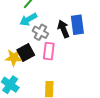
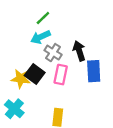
blue rectangle: (77, 25) -> (94, 71), moved
black square: (26, 52) -> (35, 74), turned -30

